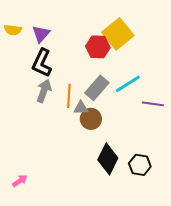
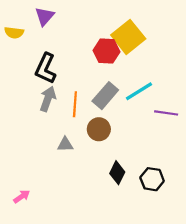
purple triangle: (41, 34) -> (45, 16), moved
gray triangle: (81, 108) -> (65, 144), moved
black diamond: (108, 159) -> (117, 173), size x0.7

